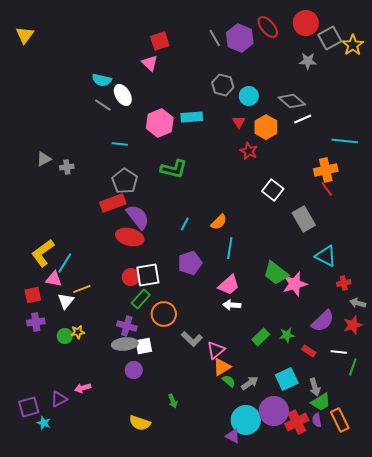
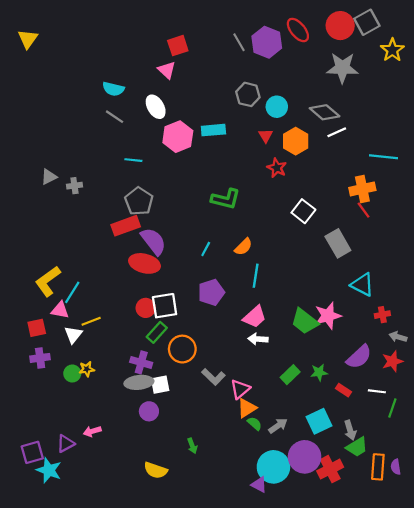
gray square: (330, 38) -> (367, 22), moved
gray star: (308, 61) -> (342, 68), size x1.6
white ellipse: (123, 95) -> (156, 107), moved
green L-shape: (174, 169) -> (226, 199), moved
green trapezoid: (276, 273) -> (305, 321), moved
purple semicircle: (317, 420) -> (396, 467), moved
orange rectangle: (340, 420) -> (378, 467), turned 30
cyan star: (44, 423) -> (49, 470), size x1.6

